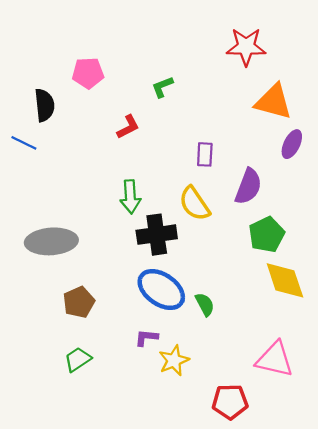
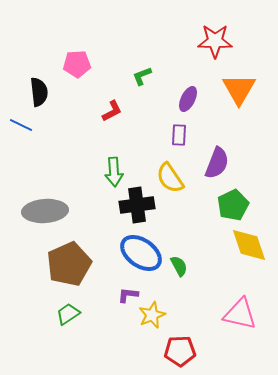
orange triangle: (274, 102) -> (239, 89), turned 45
purple ellipse: (292, 144) -> (188, 99), moved
brown pentagon: (79, 302) -> (69, 264), size x1.6
red pentagon: (230, 402) -> (180, 351), moved

